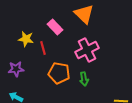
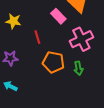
pink rectangle: (55, 27) -> (58, 16), moved
yellow star: (26, 39) -> (13, 21), moved

